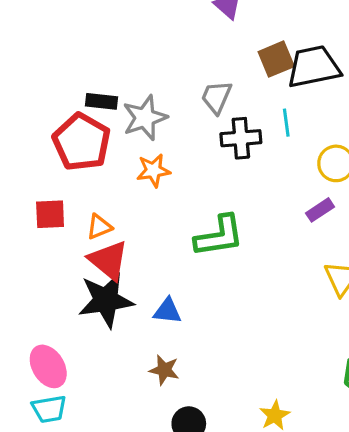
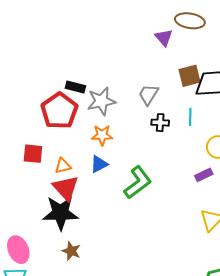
black cross: (241, 138) -> (160, 123), size x0.7
green L-shape: (219, 236) -> (138, 182), turned -36
blue triangle: (167, 311) -> (99, 164), moved, turned -42
brown star: (164, 370) -> (71, 251), moved

